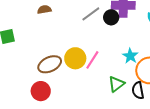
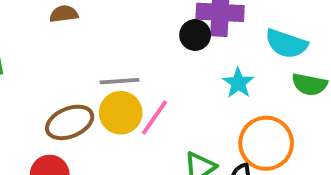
gray line: (91, 14) -> (120, 81), moved, turned 30
cyan star: (130, 56) -> (238, 83), moved

